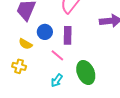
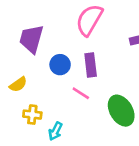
yellow semicircle: (25, 44) -> (18, 84), moved, turned -56
cyan arrow: (57, 80) -> (55, 131), moved

